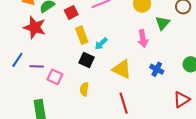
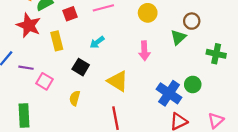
green triangle: (163, 23) -> (178, 37), moved
yellow rectangle: (82, 35) -> (57, 41), moved
cyan arrow: (101, 44) -> (97, 42), moved
blue cross: (157, 69) -> (169, 93), moved, size x1.6

